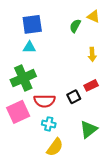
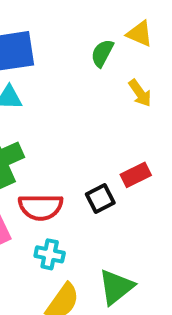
yellow arrow: (92, 54) -> (140, 93), moved, turned -32
green triangle: (89, 129) -> (116, 287), moved

